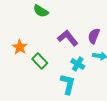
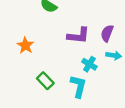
purple L-shape: (68, 38) -> (78, 35), turned 135
green rectangle: (40, 61) -> (45, 81), moved

